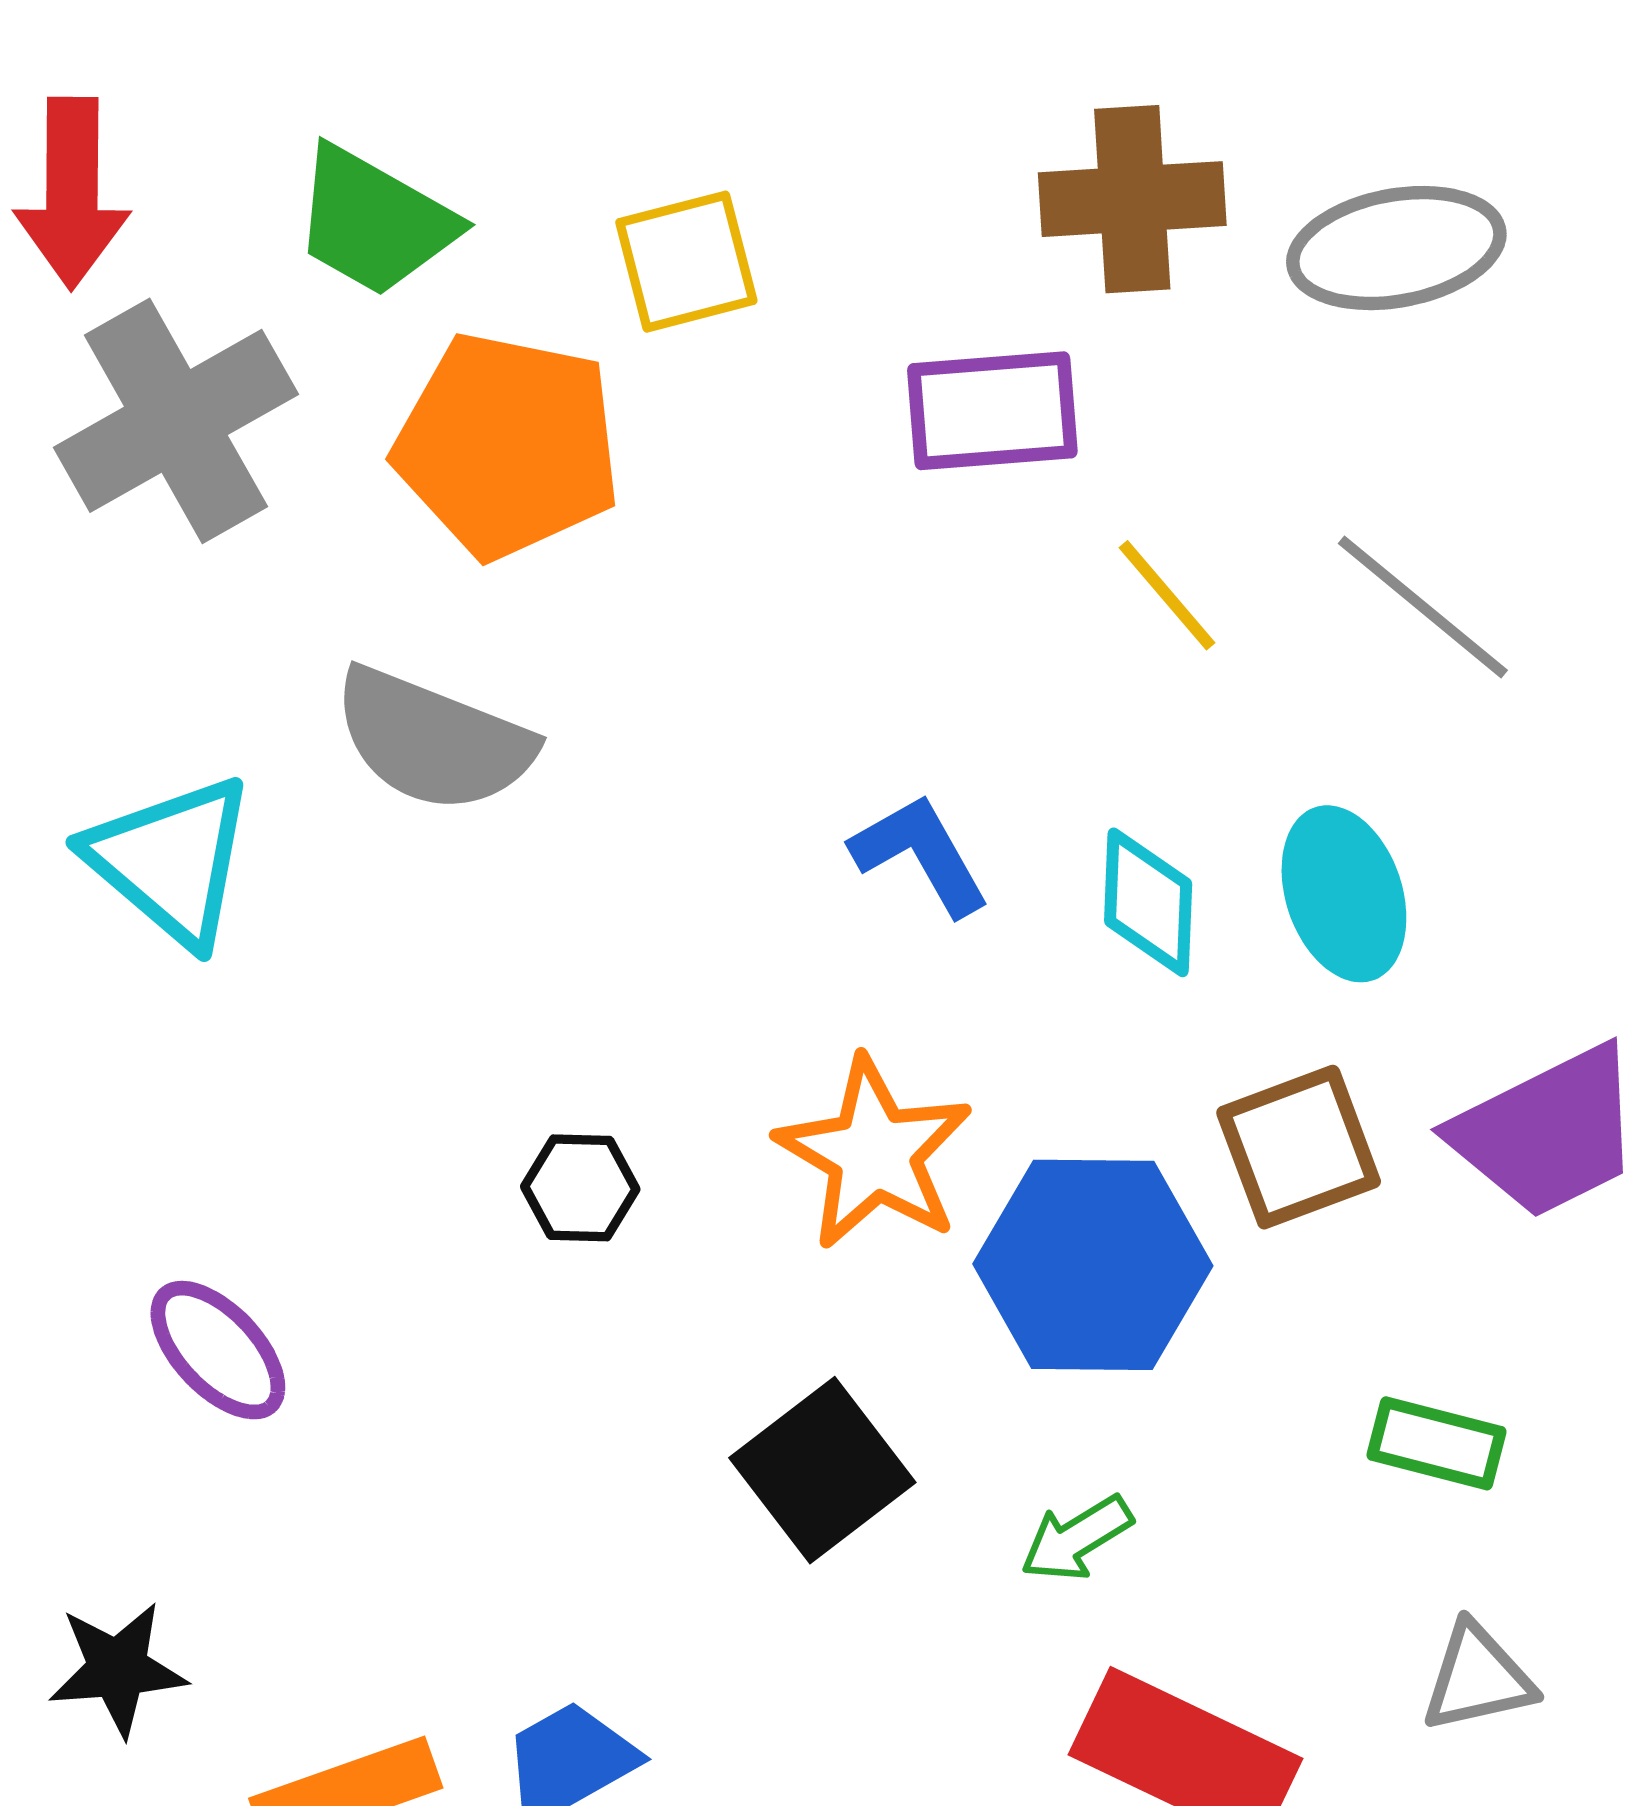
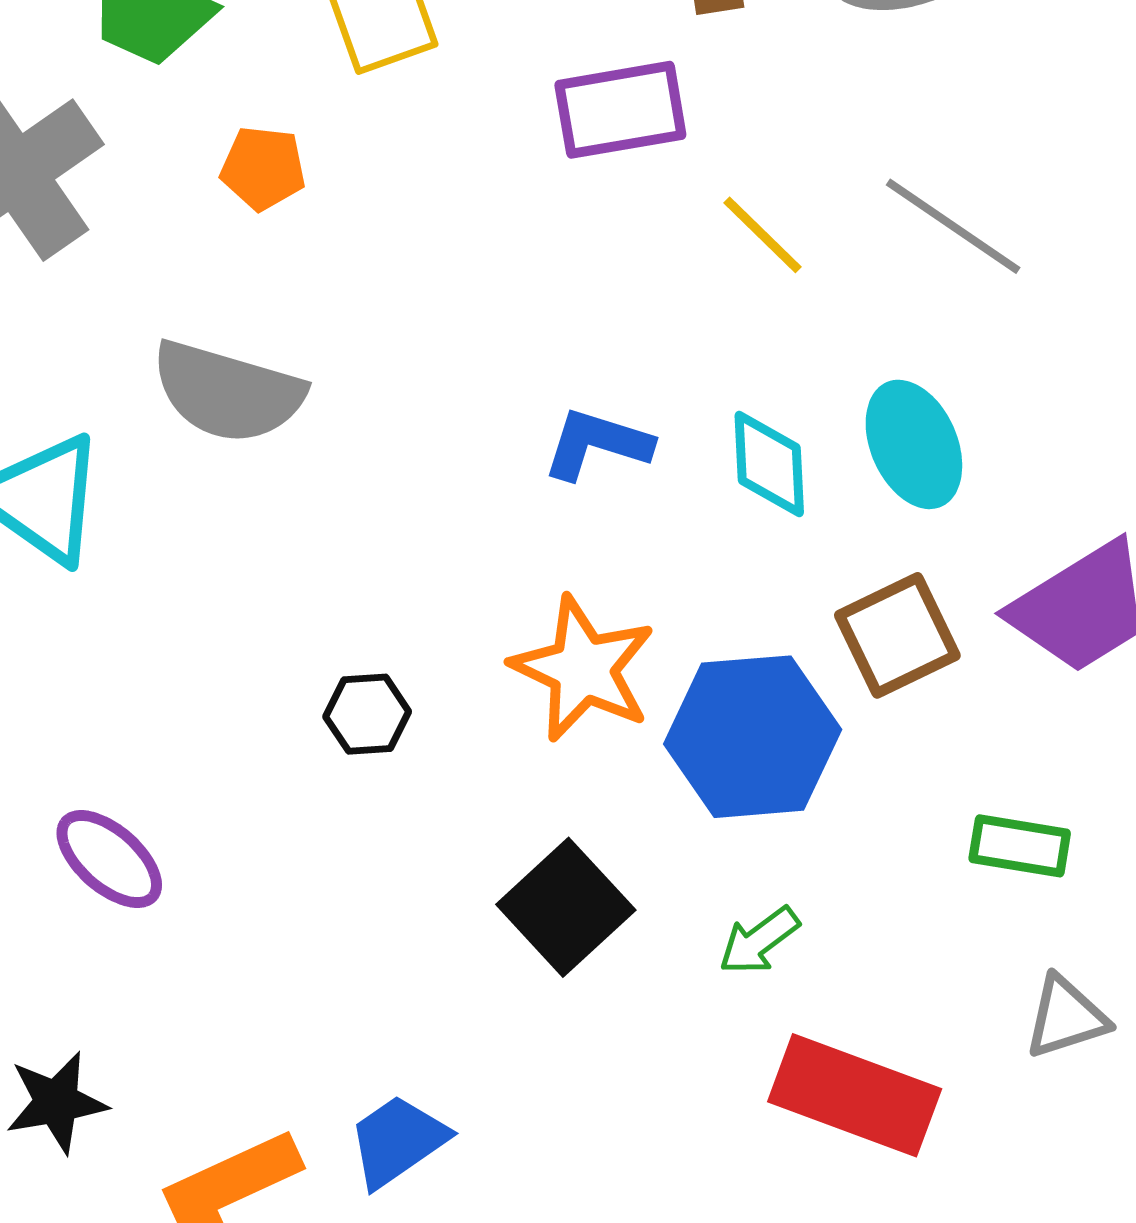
orange pentagon: (508, 445) -> (263, 168), size x0.5
blue L-shape: (920, 855) -> (597, 444), turned -38

